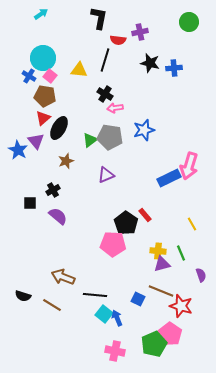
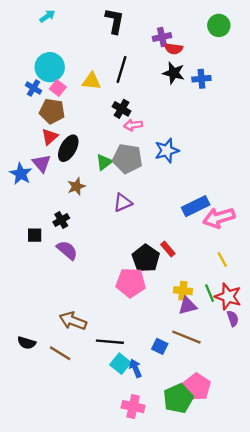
red semicircle: (118, 40) -> (174, 49), moved
pink arrow: (189, 166) -> (219, 218), moved, turned 56
red star: (181, 306) -> (228, 297), moved

